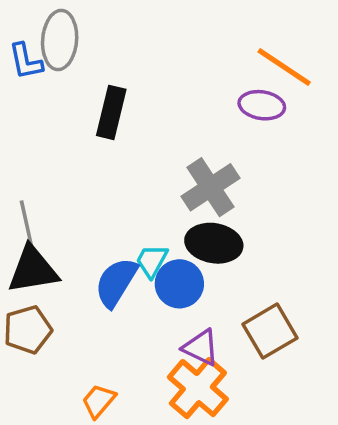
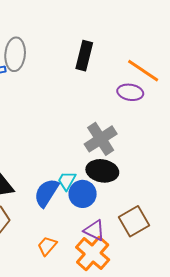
black rectangle: (111, 112) -> (84, 56), moved
orange trapezoid: (99, 401) -> (47, 246), moved

